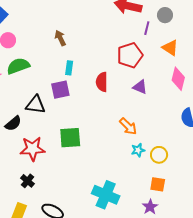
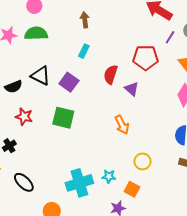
purple triangle: (140, 87) -> (132, 89), moved
purple square: (60, 90) -> (69, 82), moved, turned 30
red star: (32, 149) -> (24, 117), size x0.7
cyan star: (138, 150) -> (109, 176), moved
cyan cross: (106, 195) -> (79, 183), turned 32

